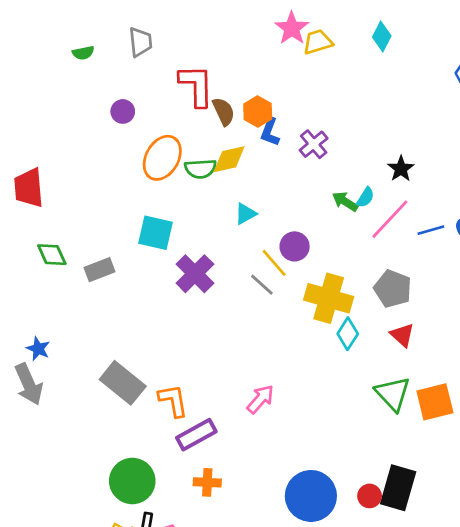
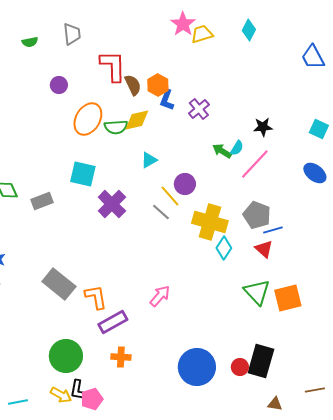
black star: (401, 169) -> (263, 127), turned 30
blue line: (431, 230) -> (273, 230), moved

